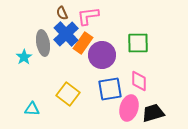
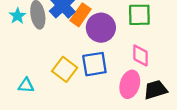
cyan star: (24, 57) -> (17, 16), moved
blue square: (110, 89) -> (94, 64), moved

